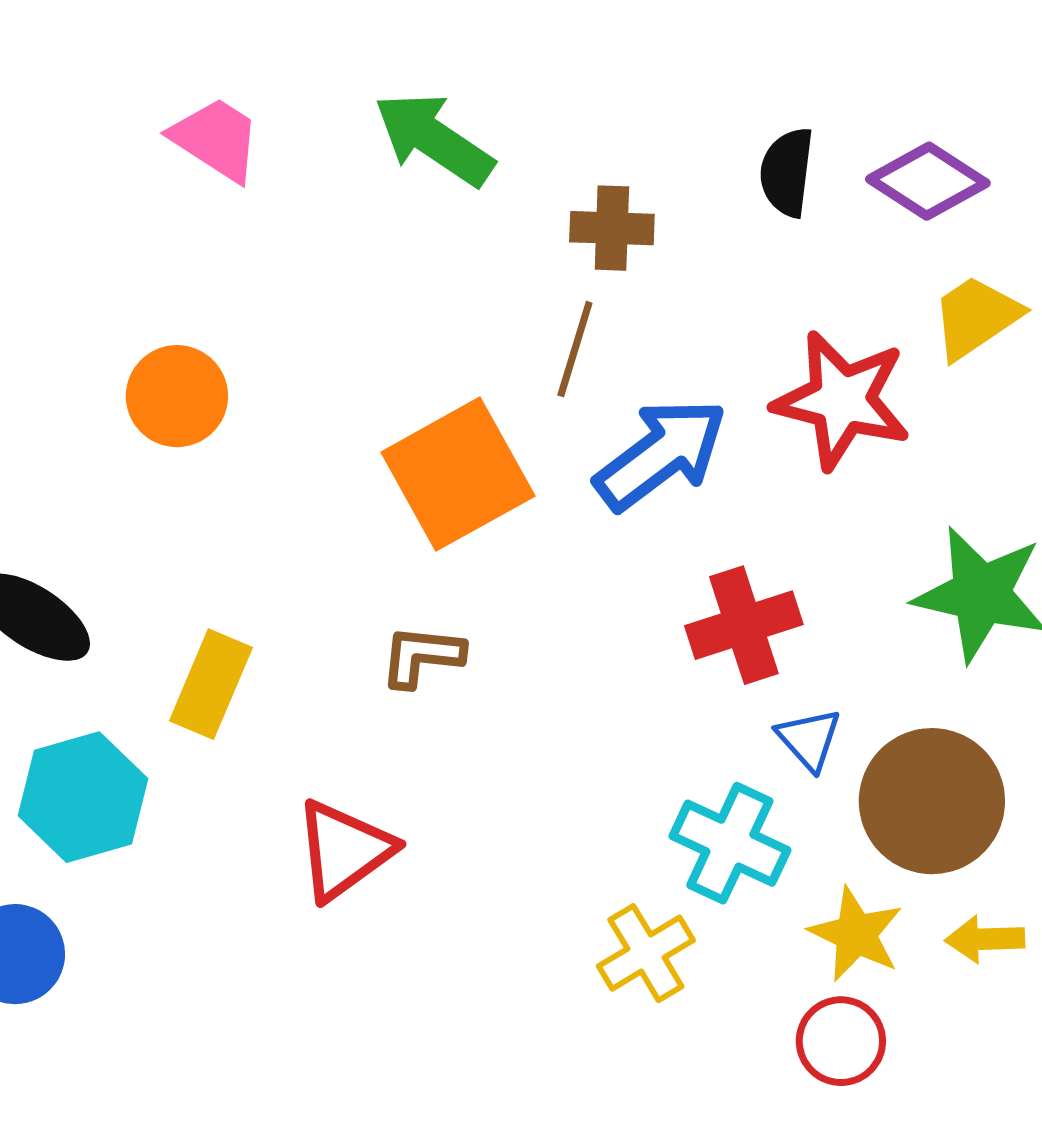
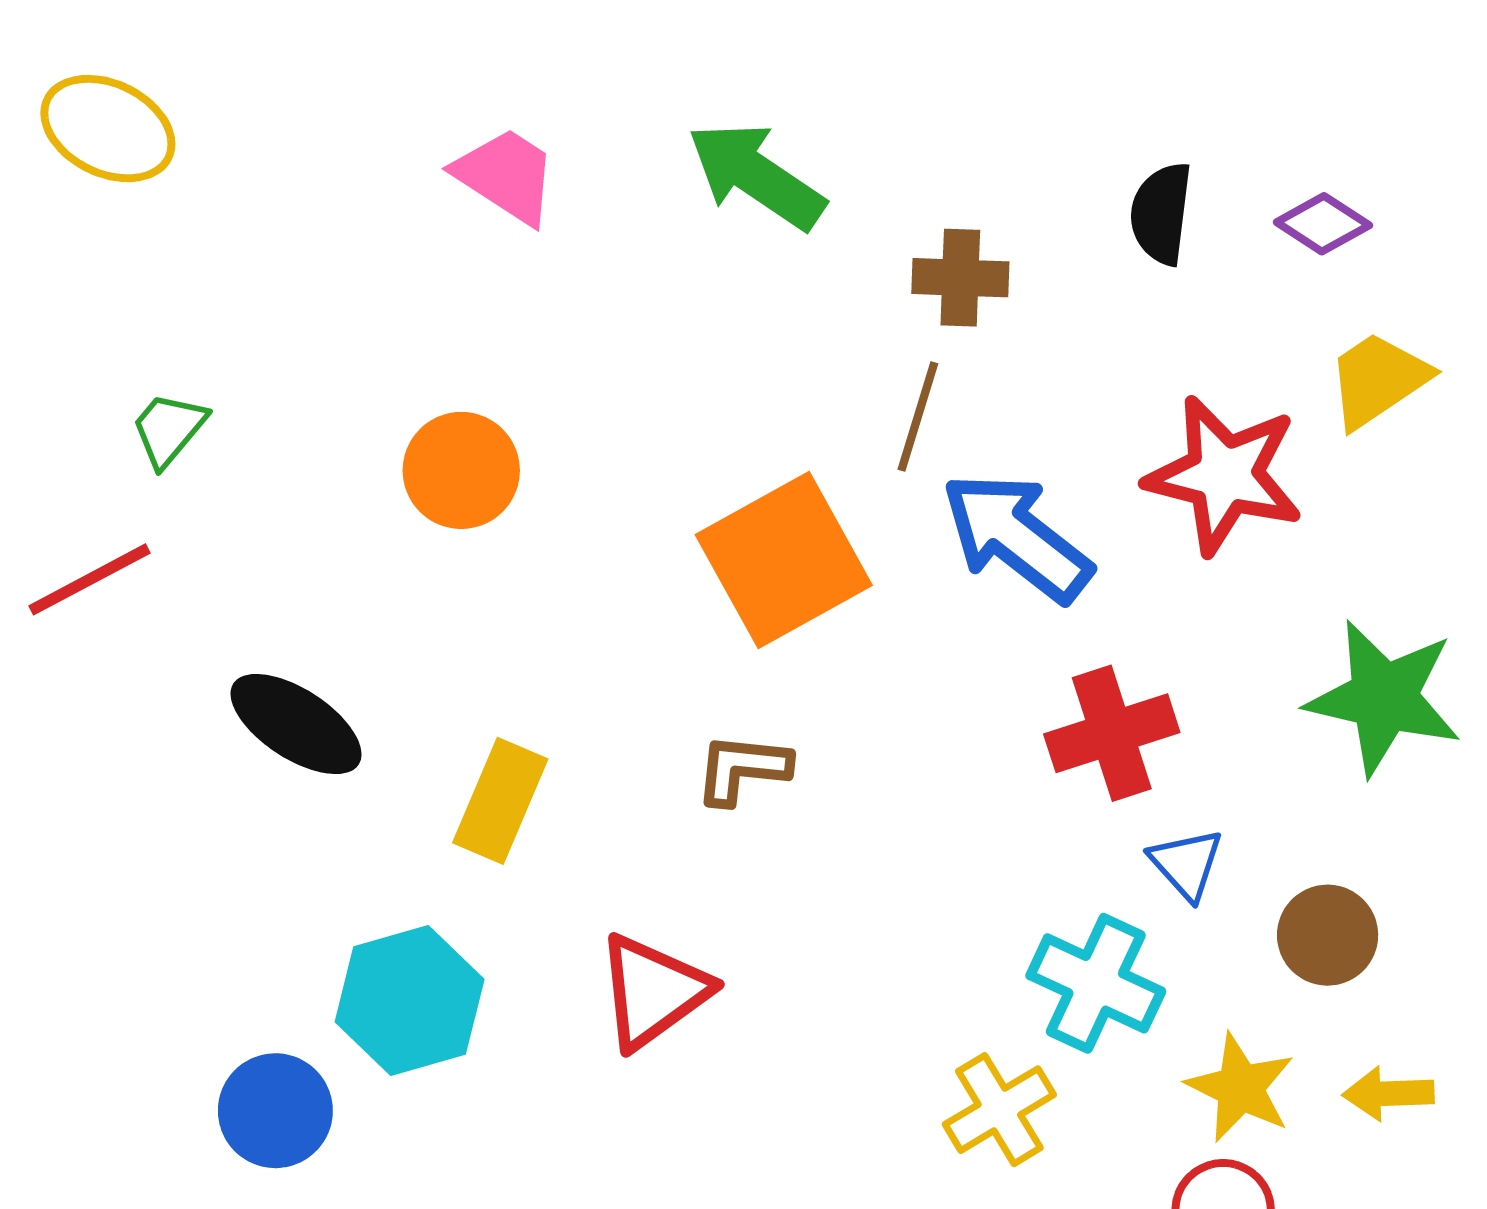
purple diamond: (928, 181) -> (1323, 224), size x0.7
blue arrow: (661, 454) -> (1017, 537), turned -105
cyan hexagon: (83, 797) -> (410, 1001), moved
brown circle: (932, 801) -> (1328, 935), size x0.6

